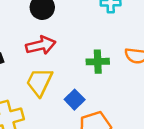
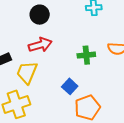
yellow trapezoid: (39, 82) -> (27, 72), moved

